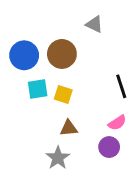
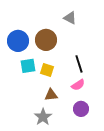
black line: (121, 86) -> (79, 64), moved
pink semicircle: (117, 123) -> (78, 85), moved

